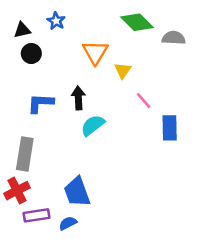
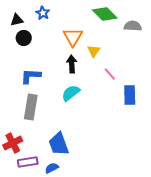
black arrow: (78, 98) -> (72, 64), moved
gray rectangle: (25, 154) -> (31, 107), moved

